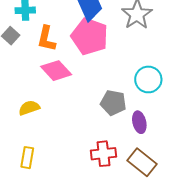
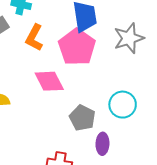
pink diamond: (56, 71) -> (49, 81), moved

